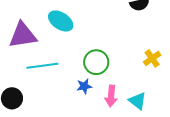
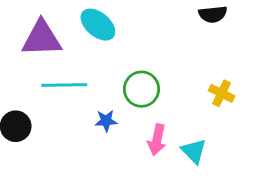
yellow cross: (152, 58) -> (222, 93), turned -36
blue star: (84, 86) -> (106, 121), moved

